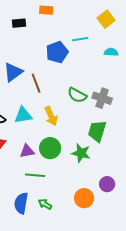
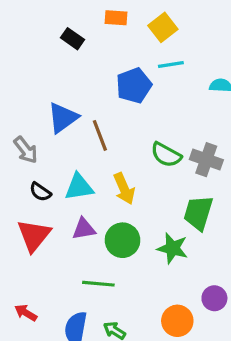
yellow square: (106, 19) -> (163, 27), moved
black rectangle: (19, 23) -> (73, 39), turned 40
purple triangle: (27, 151) -> (84, 229), moved

